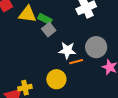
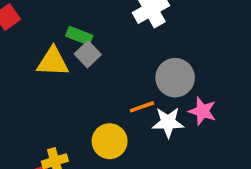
yellow triangle: (27, 14) -> (53, 62), moved
white star: (67, 50) -> (168, 122), moved

